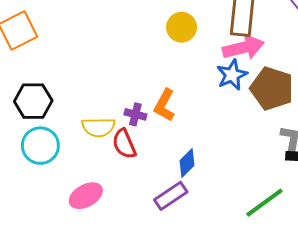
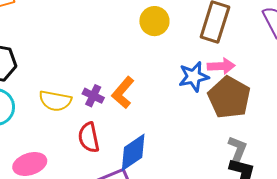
pink arrow: (243, 47) -> (221, 66), moved, size x0.7
red semicircle: (124, 144) -> (89, 137), moved
blue diamond: (187, 163) -> (133, 152), size x1.4

